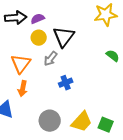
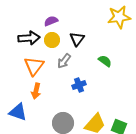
black arrow: (16, 18) -> (29, 38), moved
black triangle: (64, 37) -> (77, 39), size x0.7
green semicircle: (113, 56) -> (105, 61), moved

